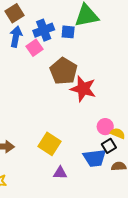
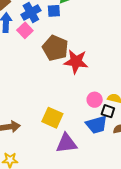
pink circle: (105, 127) -> (95, 100), moved
black square: (109, 146) -> (108, 111), turned -32
purple triangle: (60, 173) -> (66, 143), size x1.6

